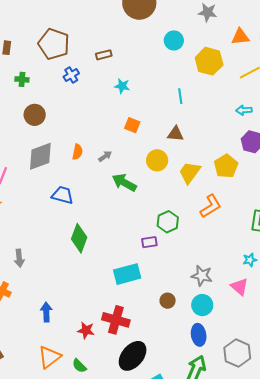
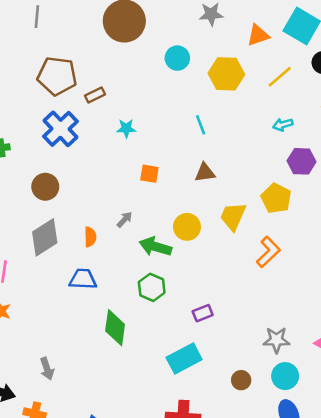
brown pentagon: (54, 44) -> (57, 76), moved
blue cross: (71, 75) -> (61, 129), size x1.8
brown circle: (35, 115) -> (45, 187), moved
orange semicircle: (77, 152) -> (90, 237), moved
yellow circle: (157, 160) -> (187, 227), moved
green hexagon: (168, 222) -> (152, 287), moved

